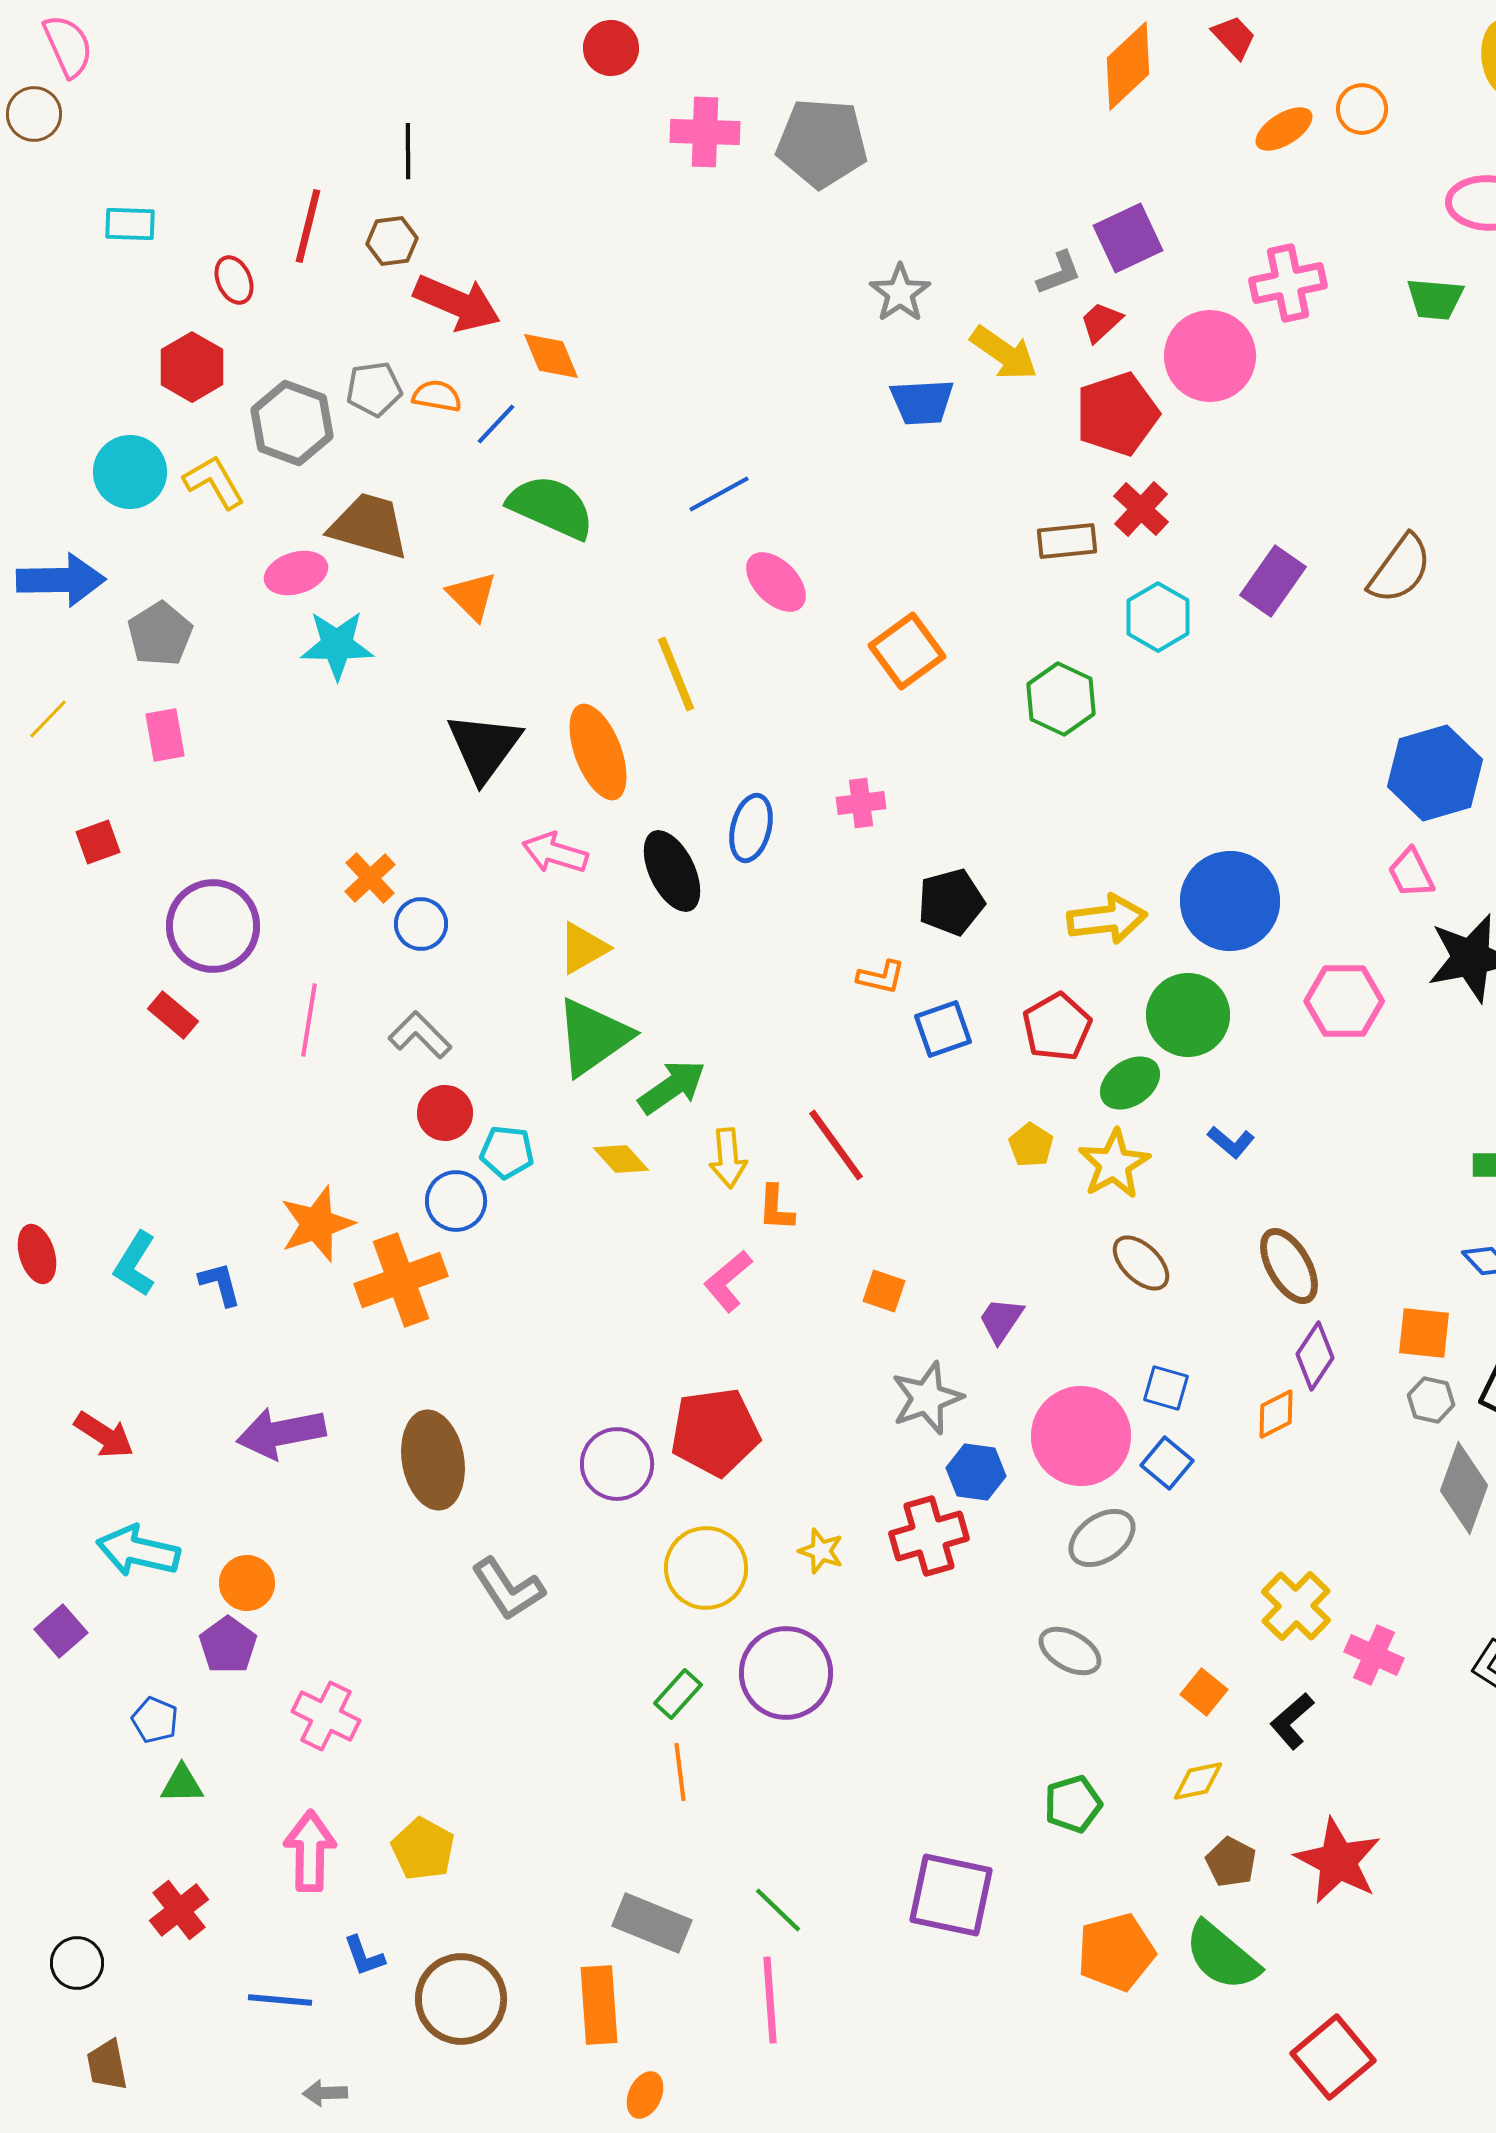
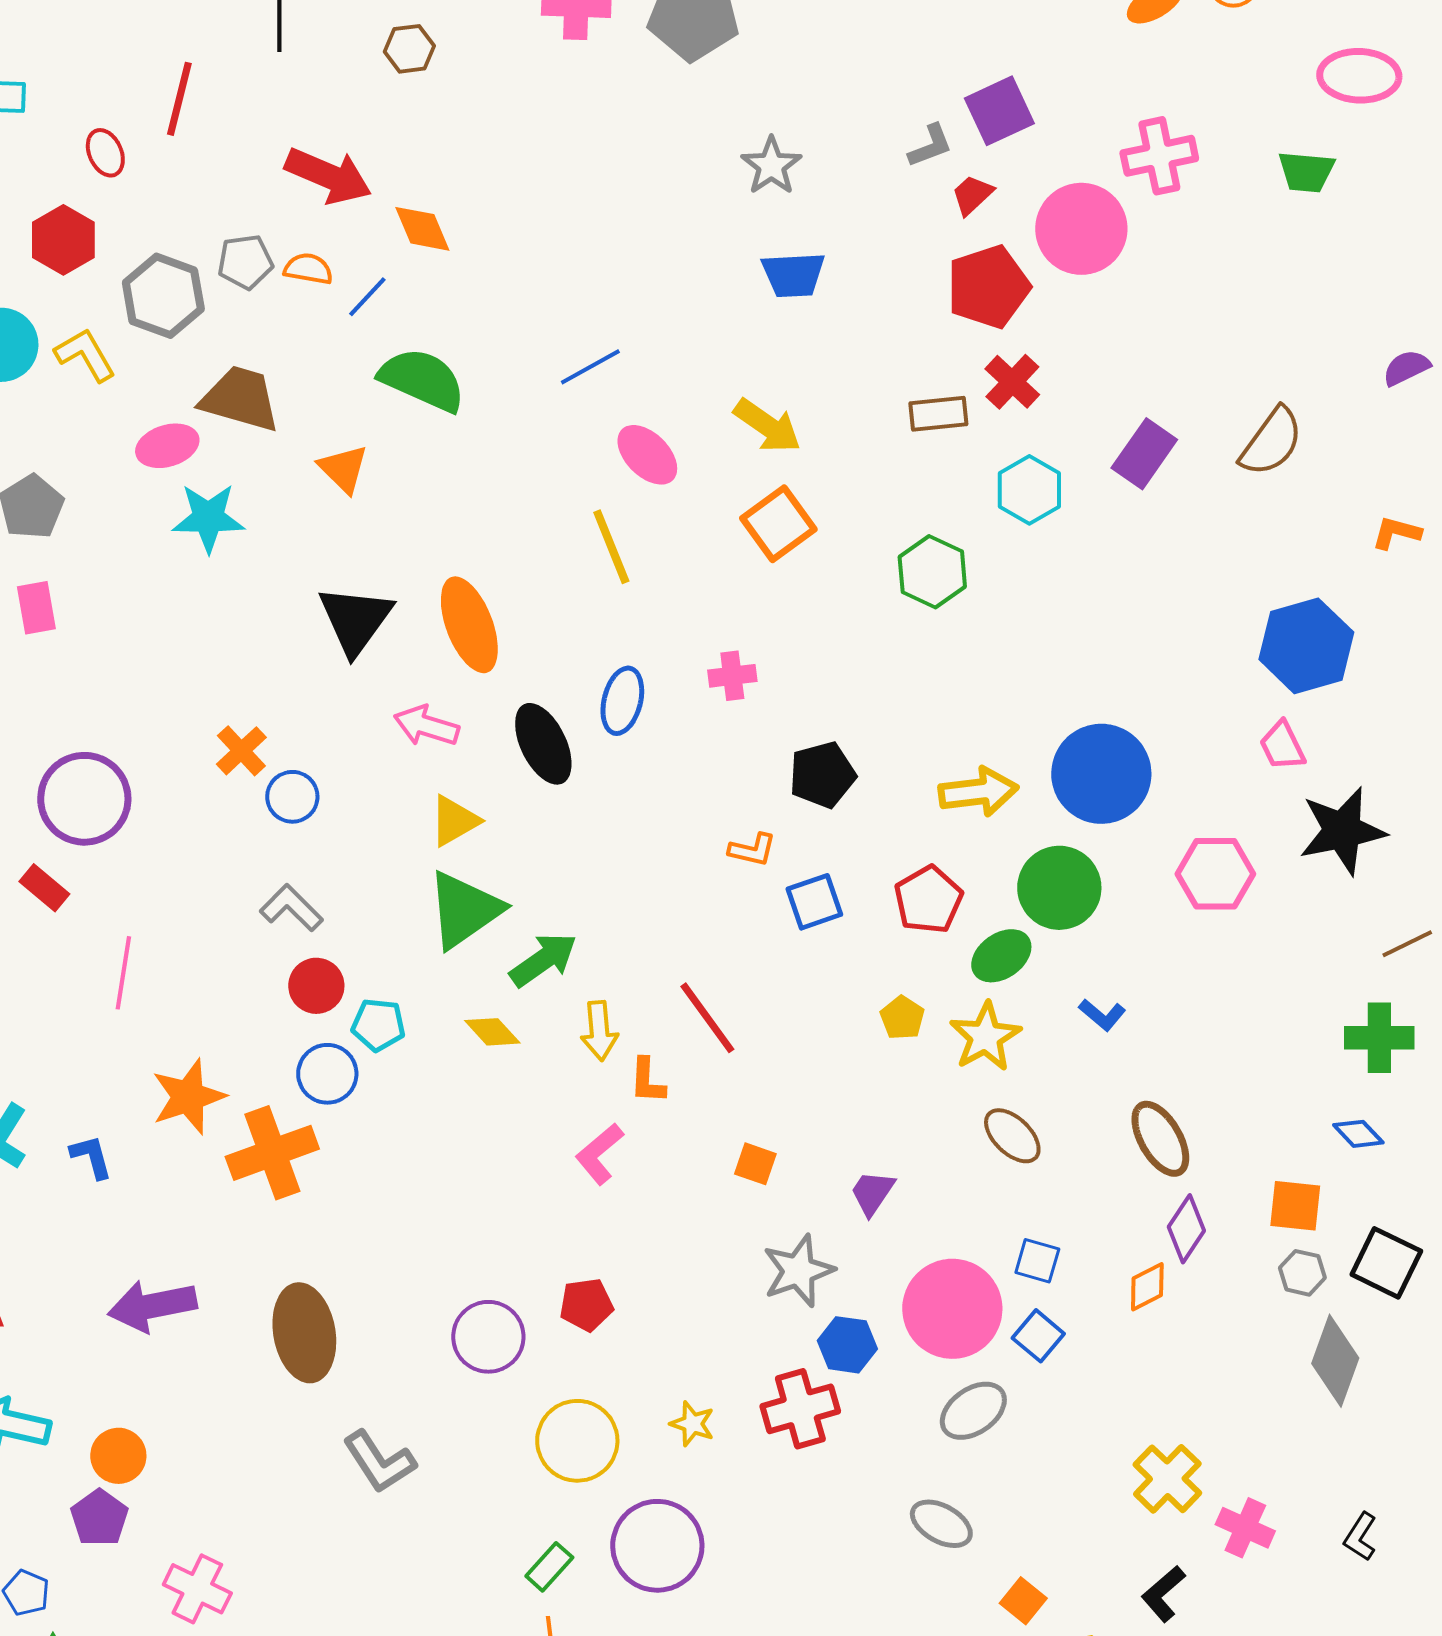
brown hexagon: (392, 241) -> (409, 49), moved
yellow arrow: (1004, 353) -> (767, 426), moved
yellow line: (676, 674) -> (611, 547), moved
pink line: (309, 1020) -> (123, 973), moved
red pentagon: (715, 1432) -> (586, 1305), size x0.6
orange square: (1204, 1692) -> (1023, 1601), moved

